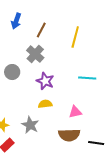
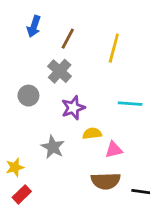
purple star: (45, 81) -> (73, 108), turned 30
yellow semicircle: (45, 104) -> (92, 133), moved
gray star: (30, 125) -> (53, 147), moved

